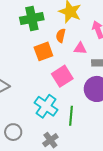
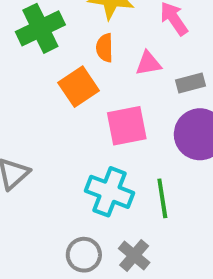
pink square: (62, 76) -> (127, 126), turned 35
gray circle: (13, 132) -> (84, 255), moved

